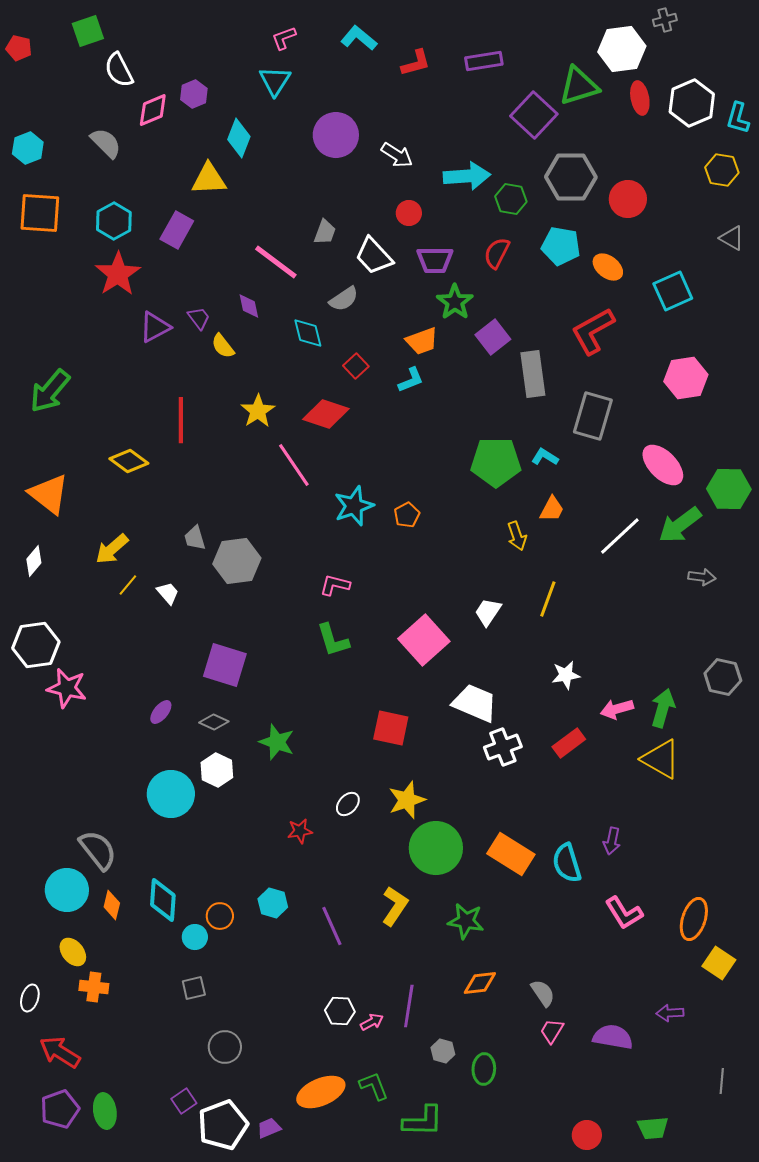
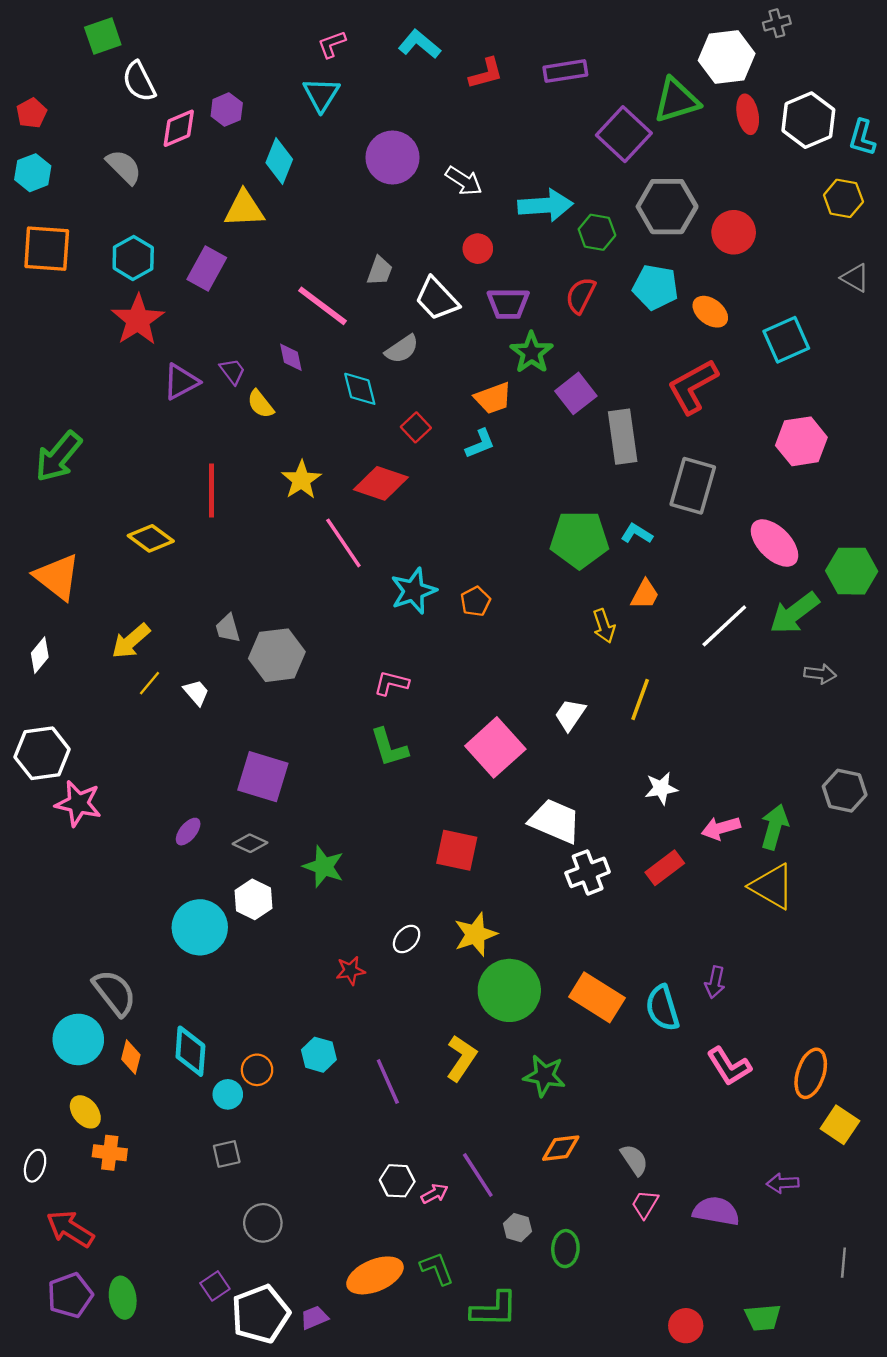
red pentagon: (19, 48) -> (32, 113), moved, turned 30
purple line: (409, 1006) -> (478, 1175), turned -42

